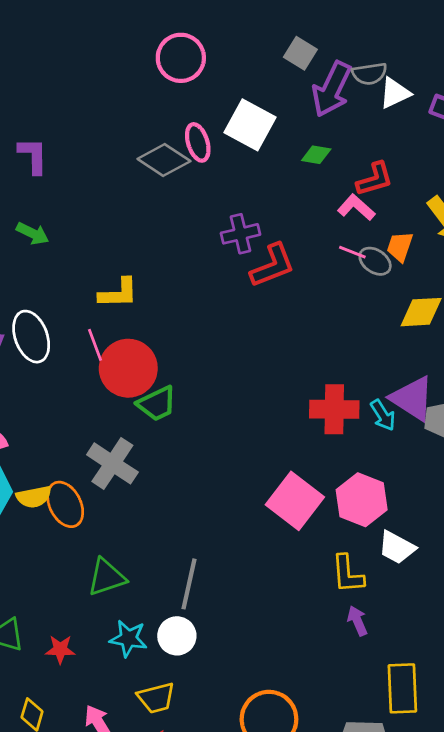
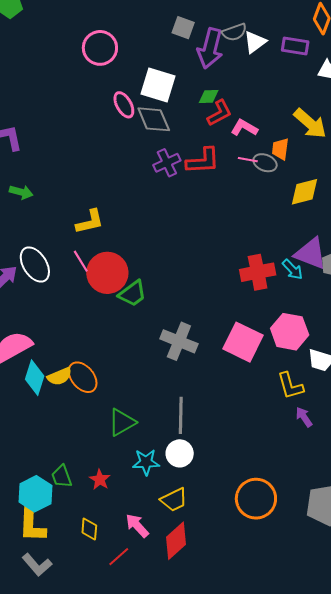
gray diamond: (164, 160) -> (154, 119), moved, turned 45
red L-shape: (375, 179) -> (219, 113), moved
red L-shape: (273, 266) -> (203, 161), moved, turned 30
gray cross: (112, 463) -> (179, 341), moved
red star: (60, 649) -> (100, 479), turned -30

